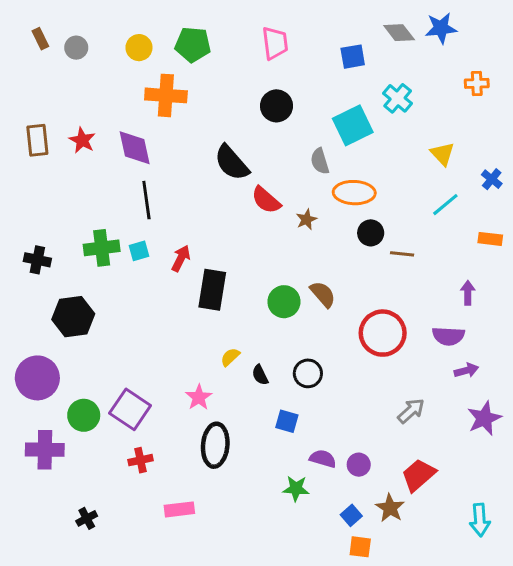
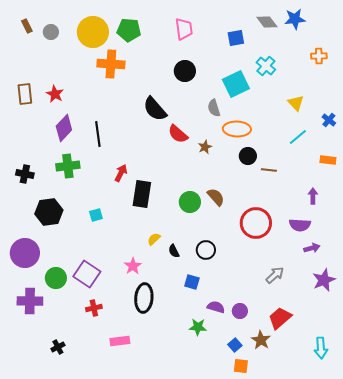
yellow circle: (139, 48) -> (93, 32), size x1.8
purple diamond: (135, 148) -> (64, 128), moved, turned 56
cyan square: (139, 251) -> (96, 215), moved

